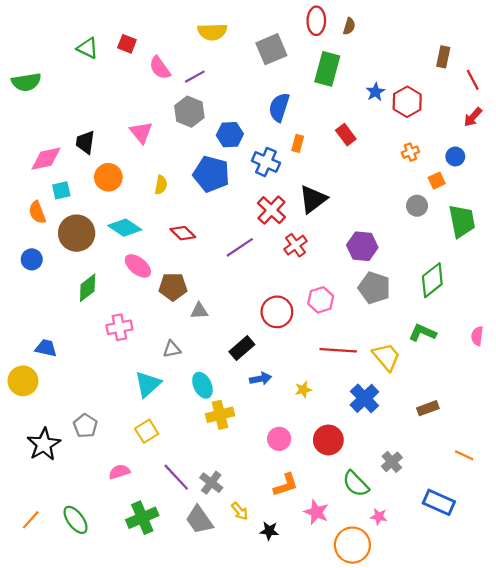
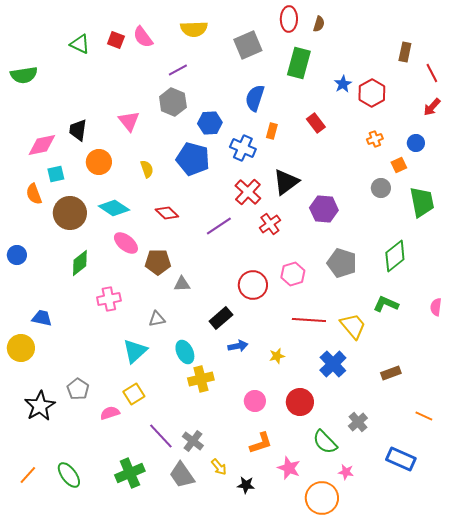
pink semicircle: (160, 68) -> (143, 37), moved
yellow semicircle: (161, 185) -> (147, 169), turned -30
purple hexagon: (362, 246) -> (324, 209), moved
blue circle: (32, 259) -> (17, 255), moved
pink semicircle: (119, 472) -> (110, 413), moved

